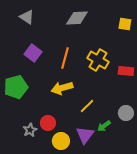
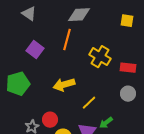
orange line: (65, 58) -> (67, 40), moved
gray circle: (126, 113) -> (128, 94), moved

